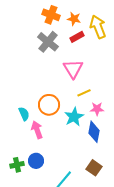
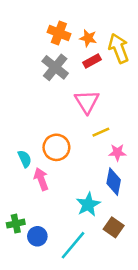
cyan star: (74, 117) -> (88, 205), moved
blue circle: (36, 161) -> (37, 236), moved

